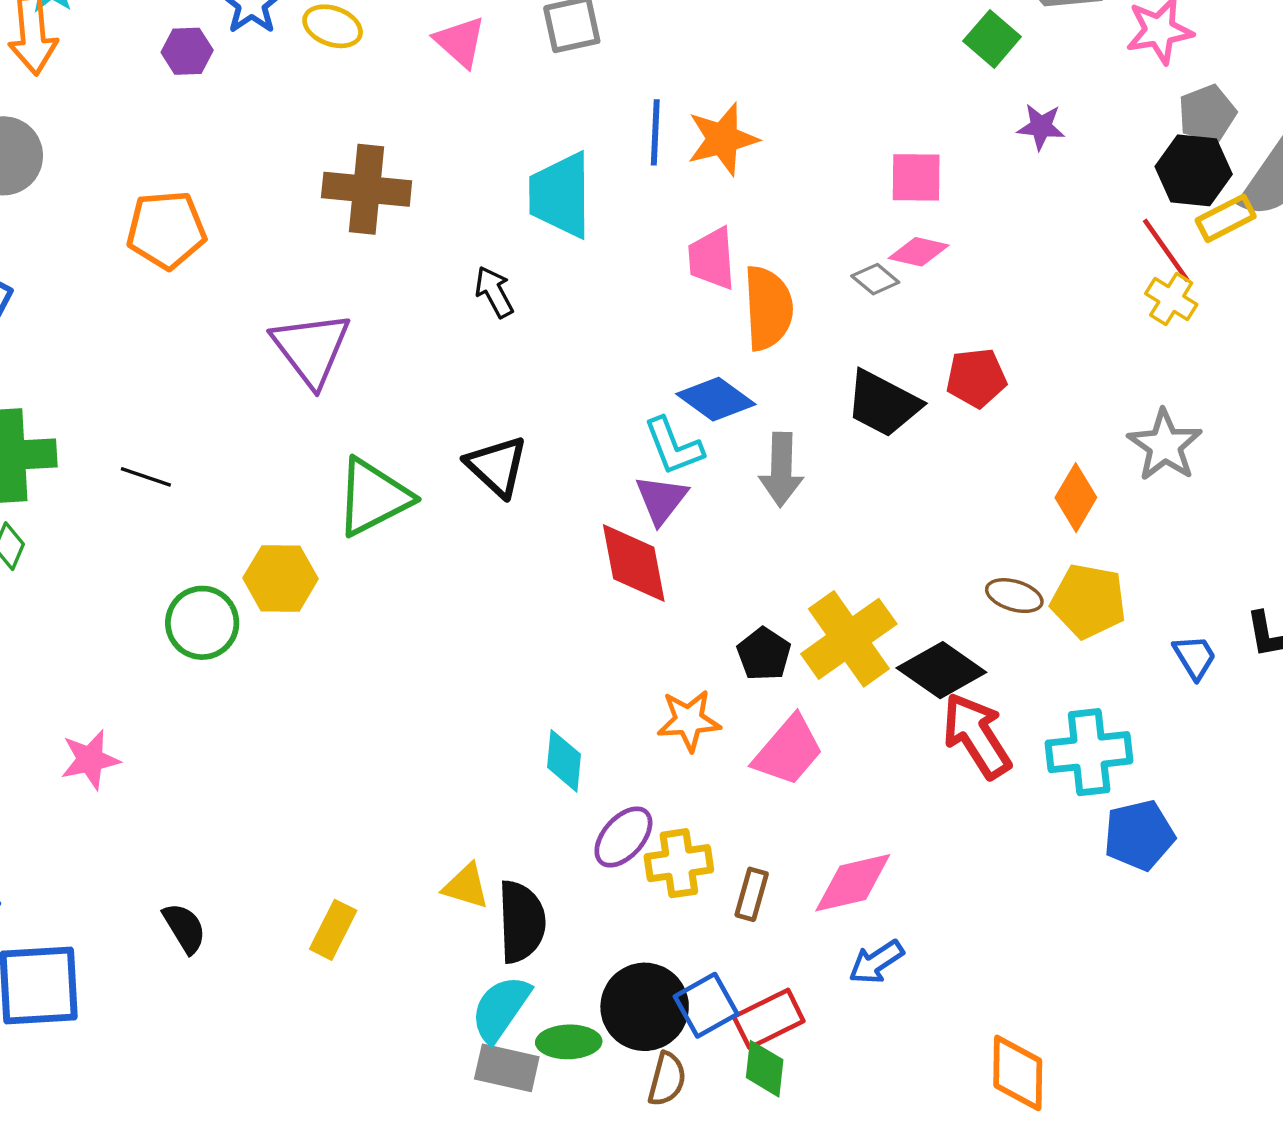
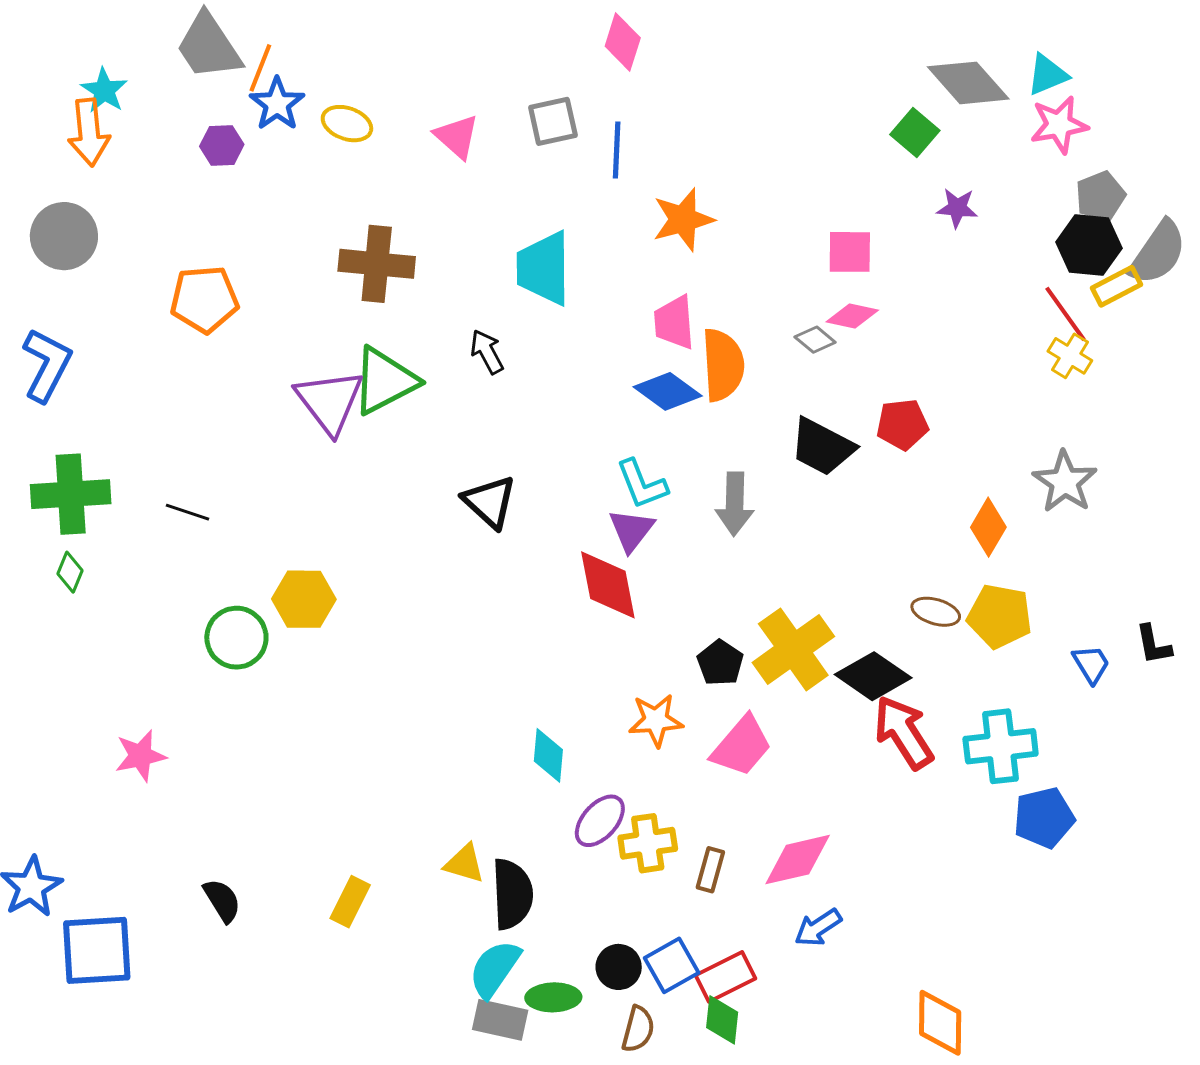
blue line: (655, 132) -> (617, 150), moved
blue diamond: (716, 399) -> (668, 391), moved
green triangle: (373, 497) -> (385, 381), moved
black circle: (645, 1007) -> (619, 967), size x0.6

